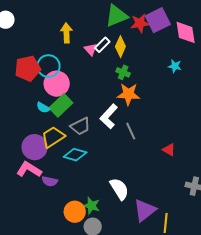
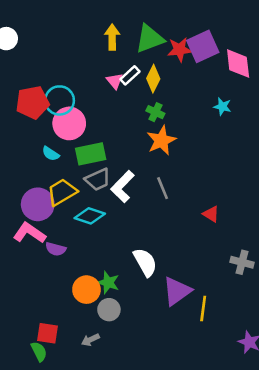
yellow arrow: (66, 33) -> (112, 37), moved
orange star: (128, 94) -> (161, 140), turned -30
green rectangle: (61, 105) -> (91, 154), moved, turned 30
white L-shape: (109, 116) -> (123, 187), moved

